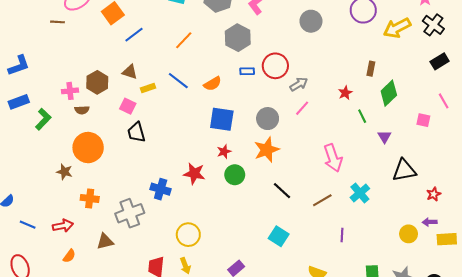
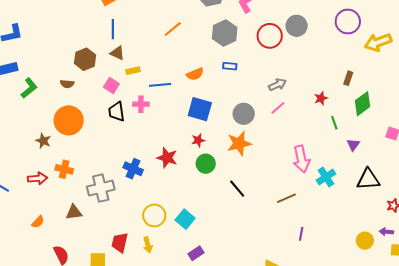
blue line: (134, 35) -> (113, 29), moved, turned -60
red circle: (275, 66) -> (270, 36), moved
blue line: (178, 81) -> (160, 85), moved, turned -50
pink cross: (70, 91) -> (141, 104), moved
black line: (282, 191) -> (237, 189), moved
cyan cross: (360, 193) -> (326, 177), moved
red arrow: (63, 226) -> (37, 178), moved
cyan square: (279, 236) -> (185, 219), moved

